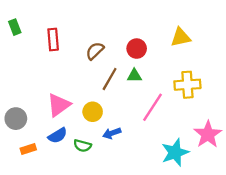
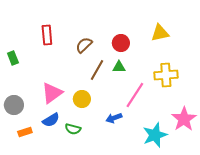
green rectangle: (15, 27) -> (13, 58), moved
blue arrow: (112, 133) -> (114, 118), moved

